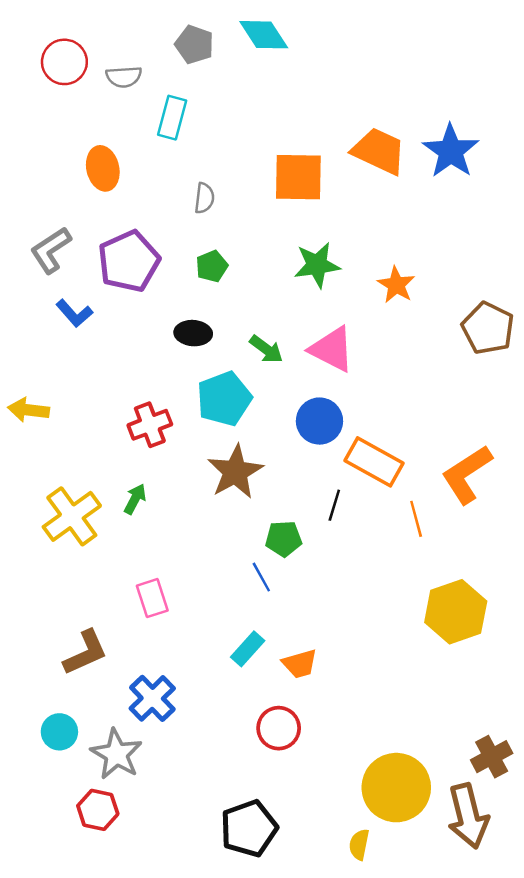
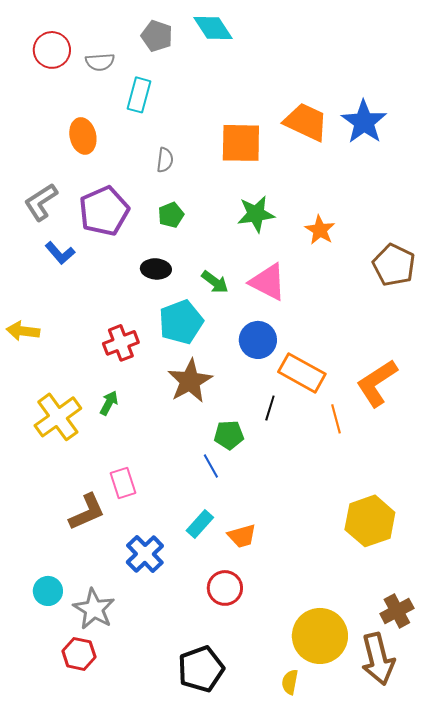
yellow hexagon: (456, 612) -> (370, 521), moved
brown L-shape: (85, 653) -> (87, 512), moved
blue cross: (152, 698) -> (145, 554), moved

